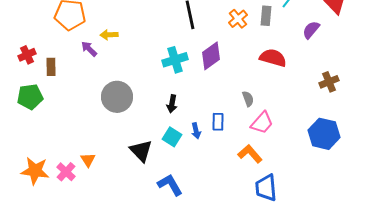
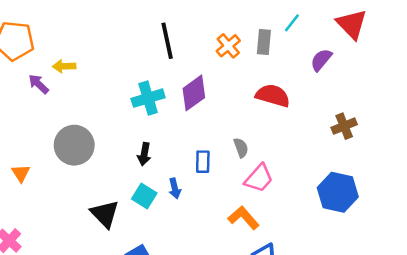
blue rectangle: (218, 122) -> (203, 162), moved
orange triangle: (88, 160) -> (21, 173), moved

